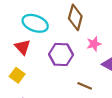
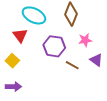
brown line: (85, 86) -> (72, 65), moved

